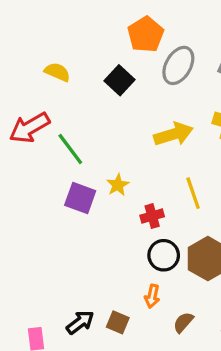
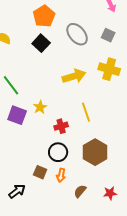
orange pentagon: (146, 34) -> (44, 16), moved
gray ellipse: (178, 65) -> (77, 34), turned -70
black circle: (164, 255) -> (58, 152), moved
brown square: (118, 322) -> (40, 172), moved

